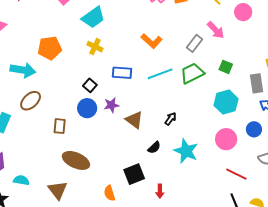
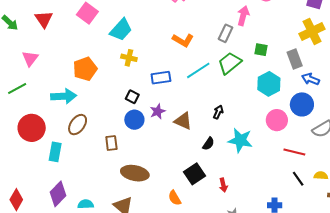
pink arrow: (216, 30) -> (243, 16), turned -108
blue circle: (254, 129) -> (302, 104), size x1.5

